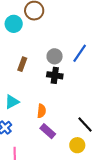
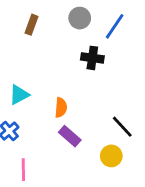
gray circle: (55, 56) -> (80, 18), moved
brown rectangle: (22, 64) -> (32, 25), moved
black cross: (55, 75) -> (92, 58), moved

